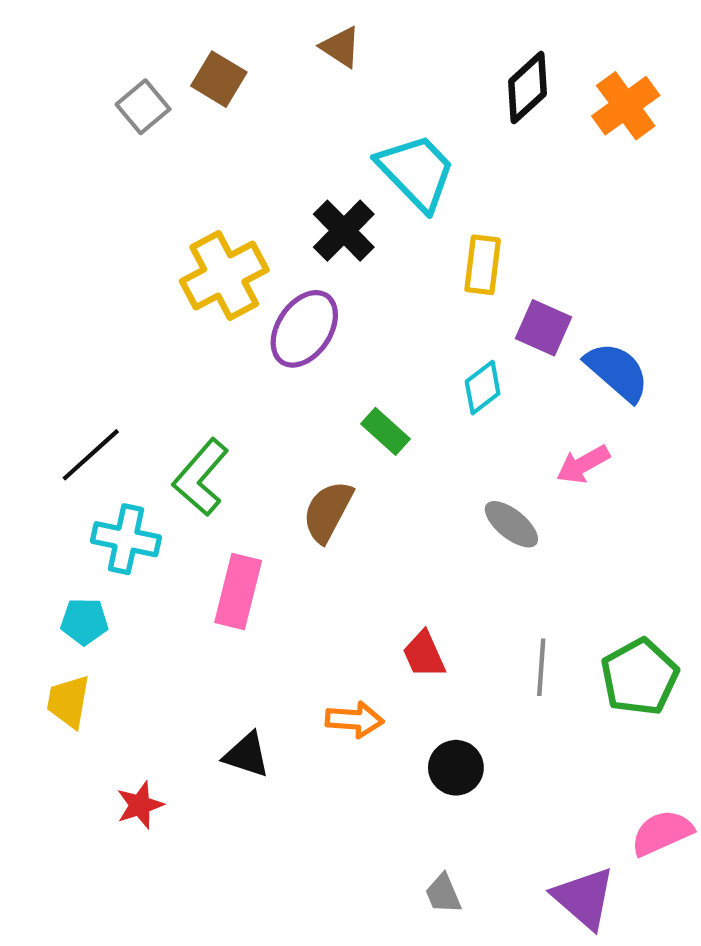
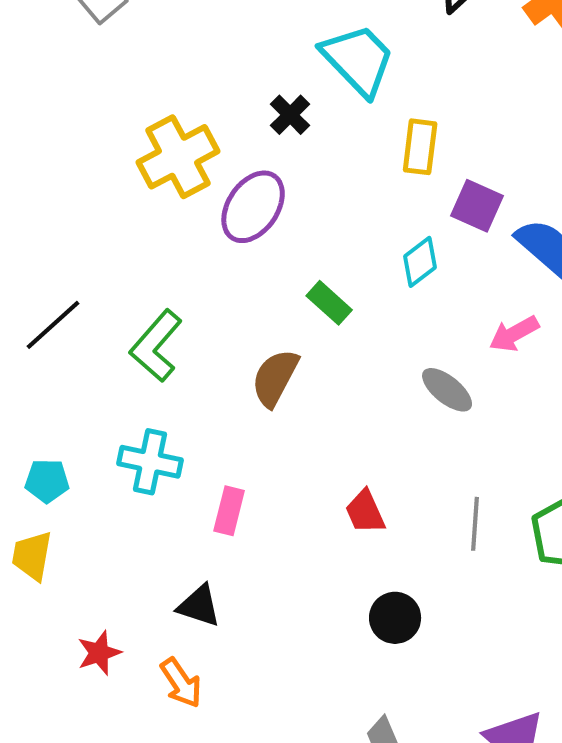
black cross: (344, 231) -> (290, 115), size x0.7
cyan cross: (126, 539) -> (150, 462), moved
pink rectangle: (238, 592) -> (229, 511), moved, size x0.7
orange arrow: (354, 720) -> (181, 683), moved, turned 52

